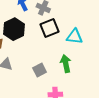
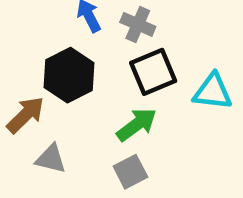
green arrow: (66, 64) -> (137, 125), moved, turned 66

